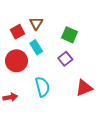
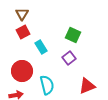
brown triangle: (36, 23) -> (22, 14), moved
red circle: (16, 61) -> (22, 71), moved

